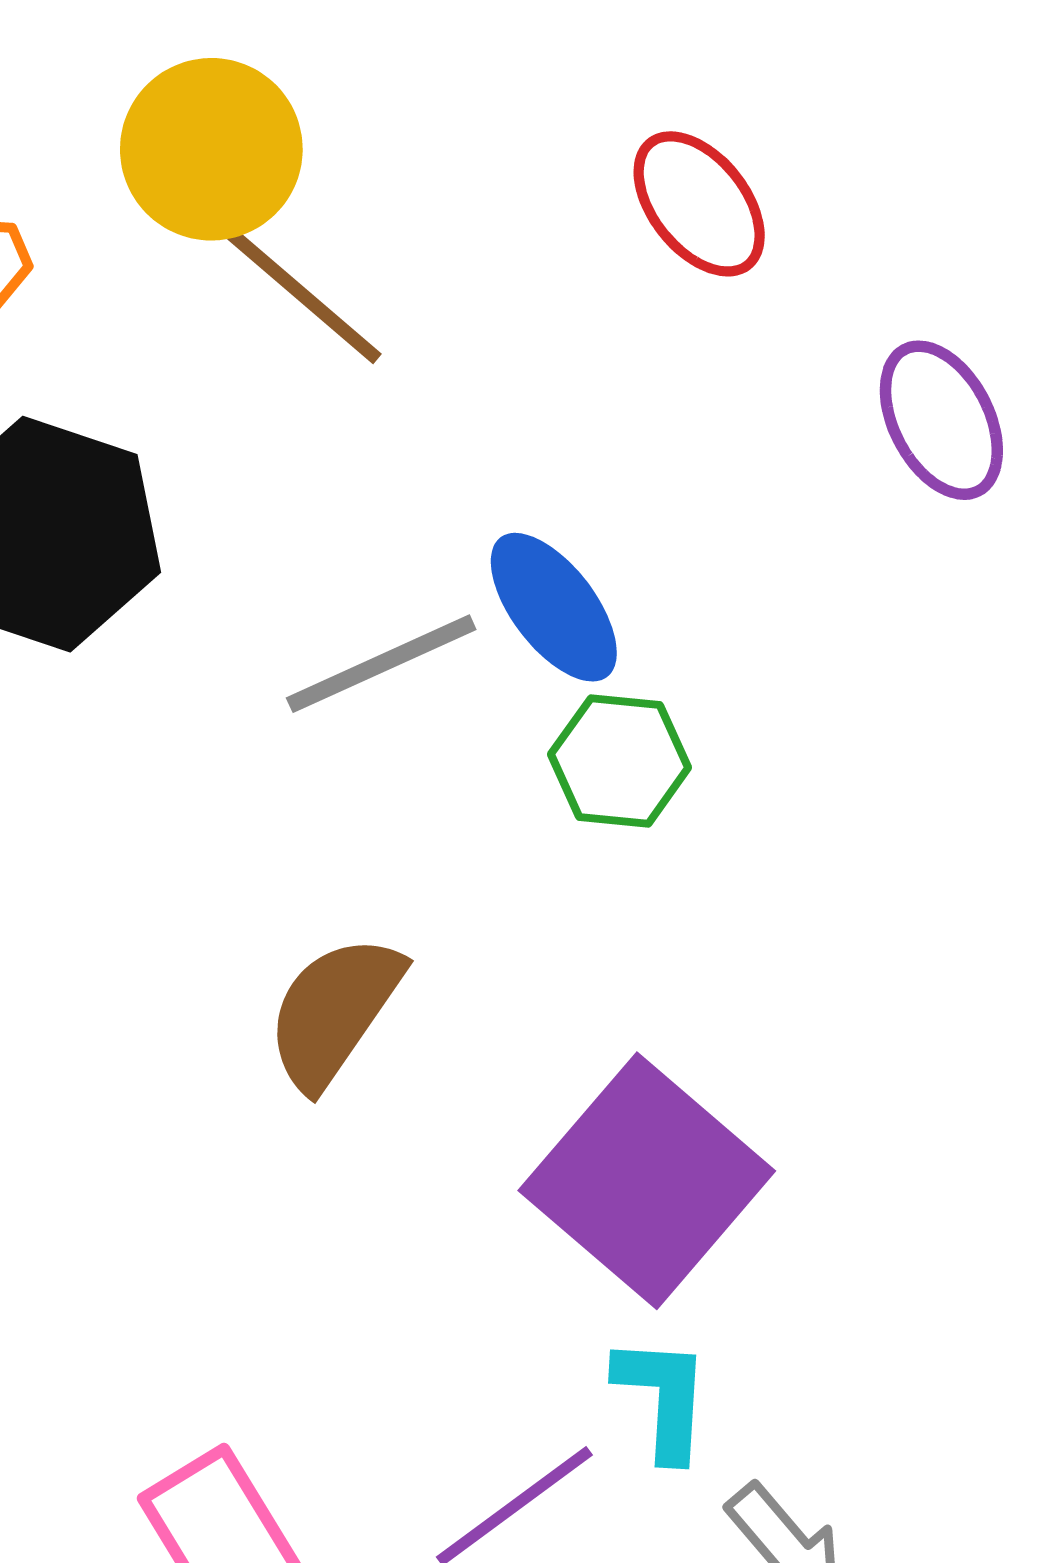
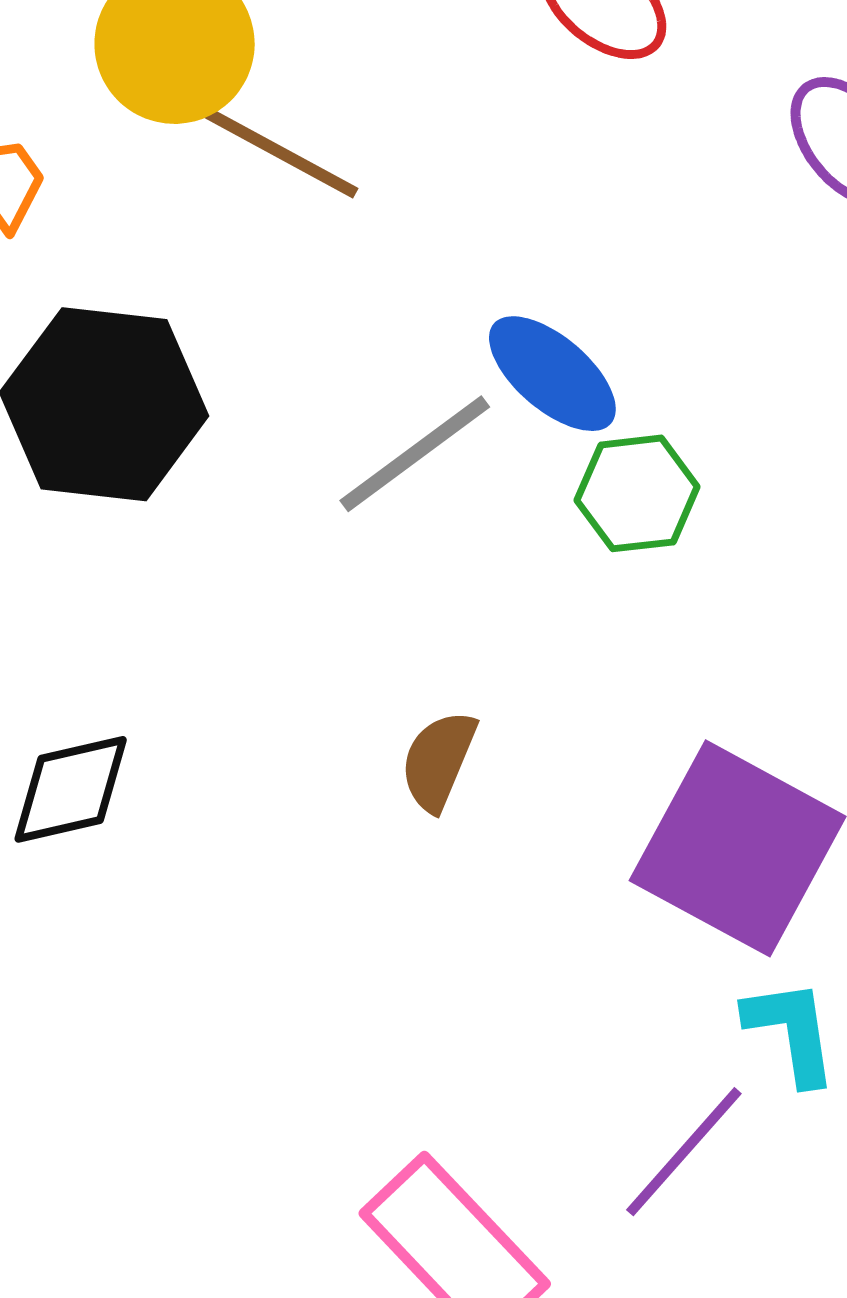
brown semicircle: (334, 1011) -> (438, 761), size x0.7

